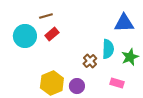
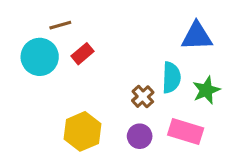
brown line: (46, 16) -> (60, 25), moved
pink rectangle: (117, 83) -> (186, 131), size x1.5
purple circle: (77, 86) -> (140, 136), moved

